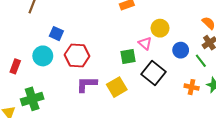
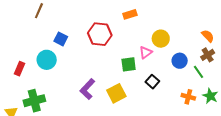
pink triangle: (145, 43) -> (146, 52), turned 40
red hexagon: (77, 56) -> (100, 34), moved
black square: (154, 73) -> (152, 82), size x0.6
purple L-shape: (87, 84) -> (87, 89), turned -50

